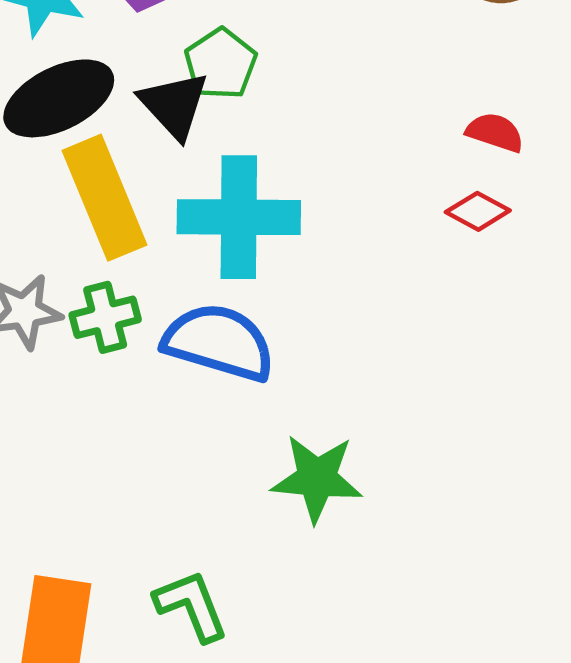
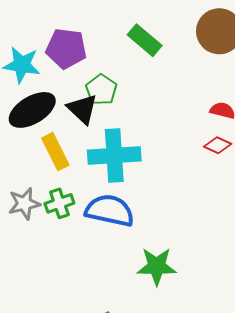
yellow rectangle: (104, 198) -> (55, 152), size x0.7

